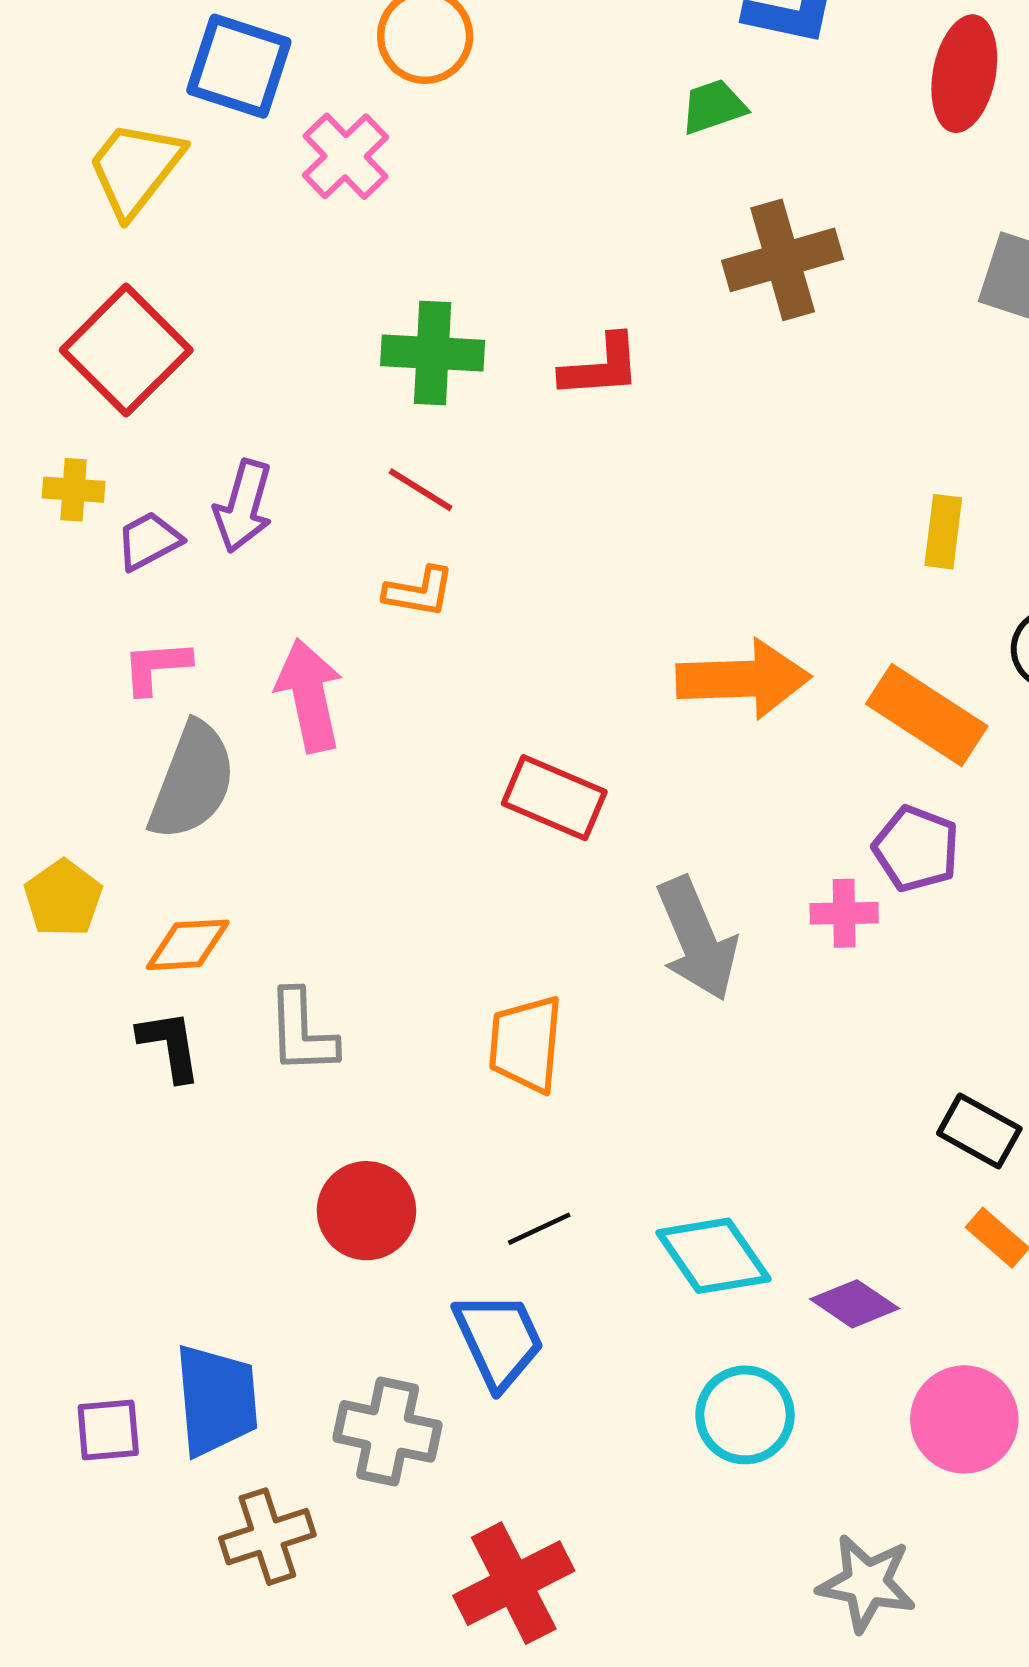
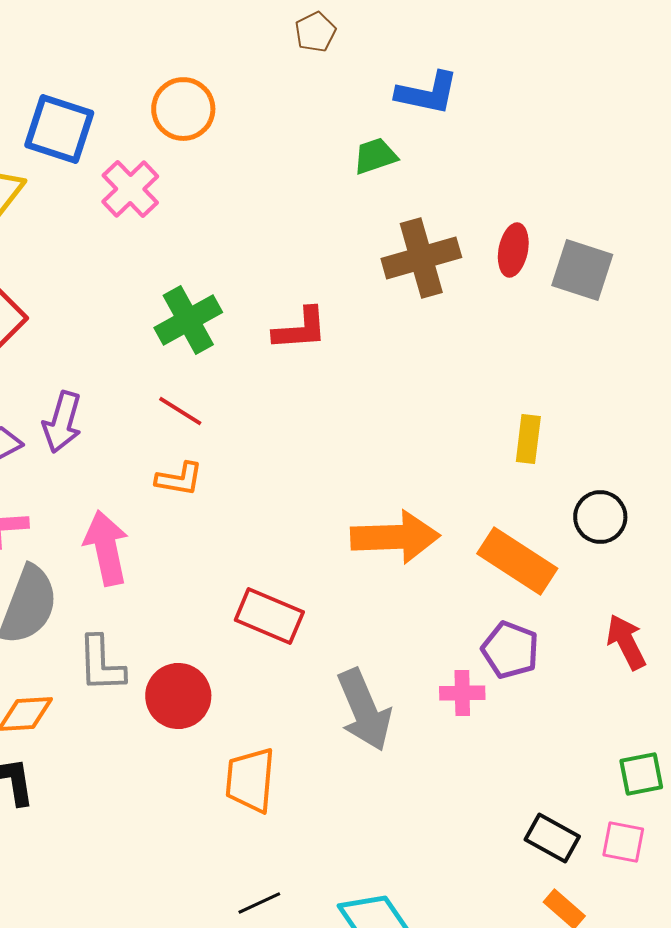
red ellipse: (964, 74) -> (513, 250), moved, size x0.7
green cross: (433, 353) -> (188, 320), turned -32
gray L-shape: (302, 1032) -> (101, 664), moved
red circle: (366, 1211) -> (178, 696), moved

